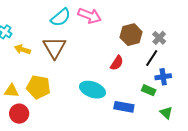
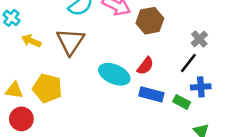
brown hexagon: (131, 35) -> (150, 21), moved
cyan ellipse: (93, 90) -> (114, 74), moved
blue rectangle: (124, 107) -> (151, 94), moved

